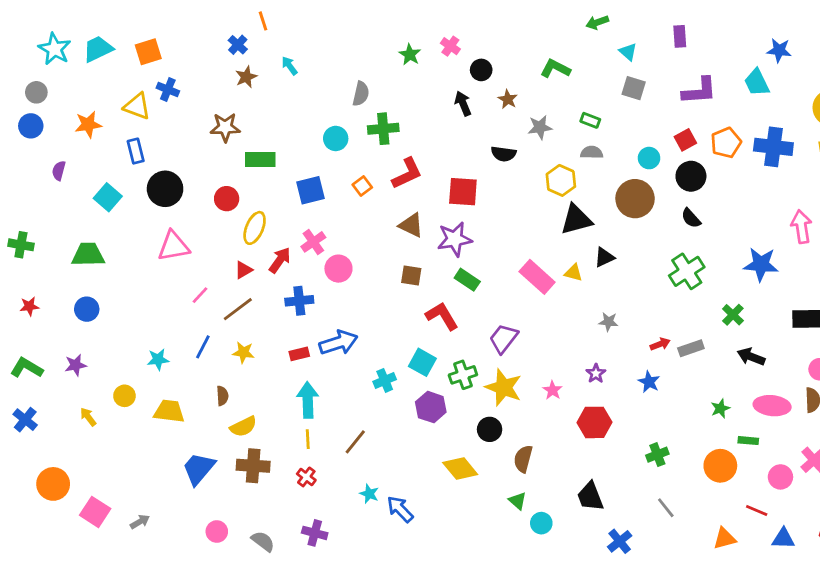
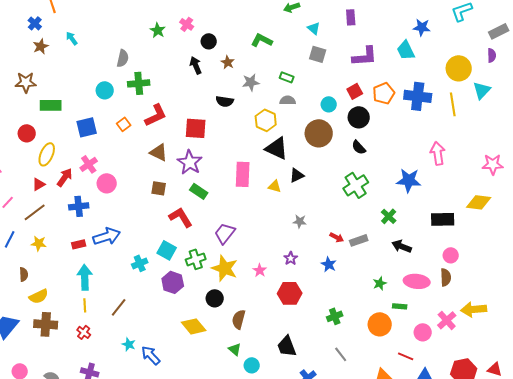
black triangle: (576, 220) -> (277, 148), turned 40
purple star: (455, 239) -> (190, 162), turned -30
pink rectangle: (537, 277) -> (243, 174), moved, turned 50
red arrow: (660, 344) -> (337, 237), turned 48

